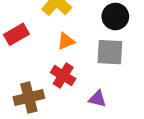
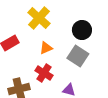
gray square: (110, 52) -> (78, 56), turned 30

